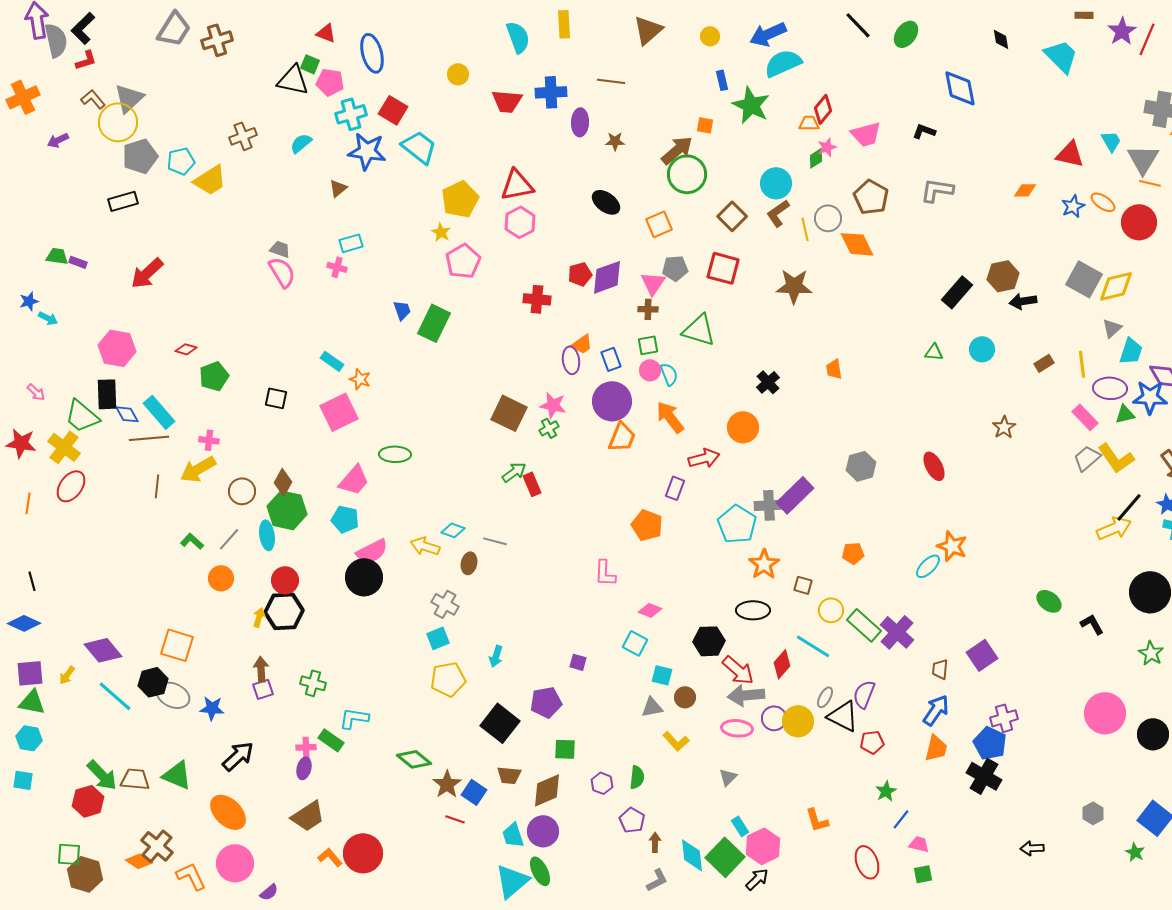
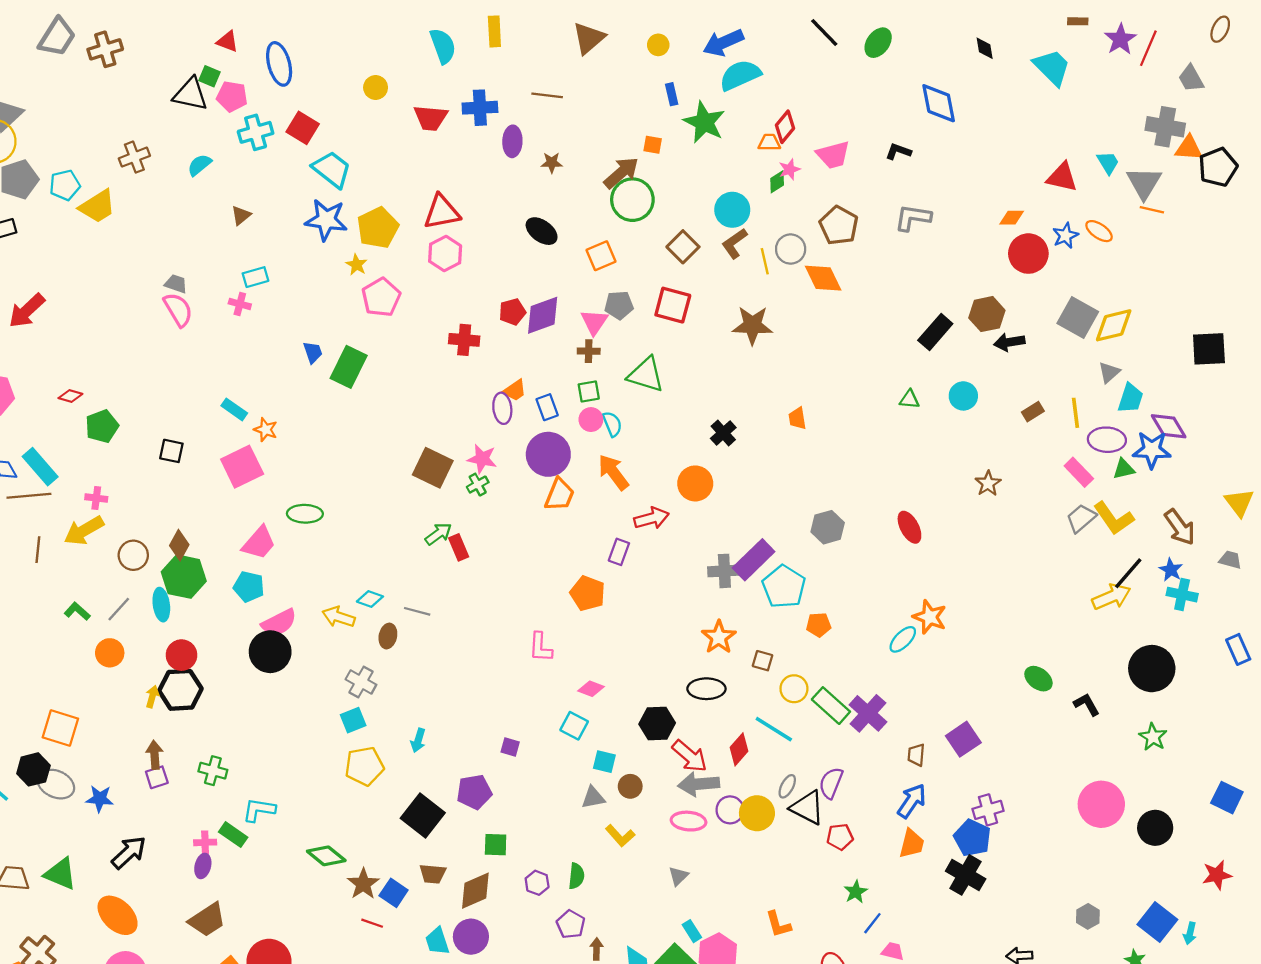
blue star: (367, 151) -> (326, 220), moved
red circle: (1139, 222) -> (1028, 254), moved
cyan pentagon: (737, 524) -> (784, 587), moved

